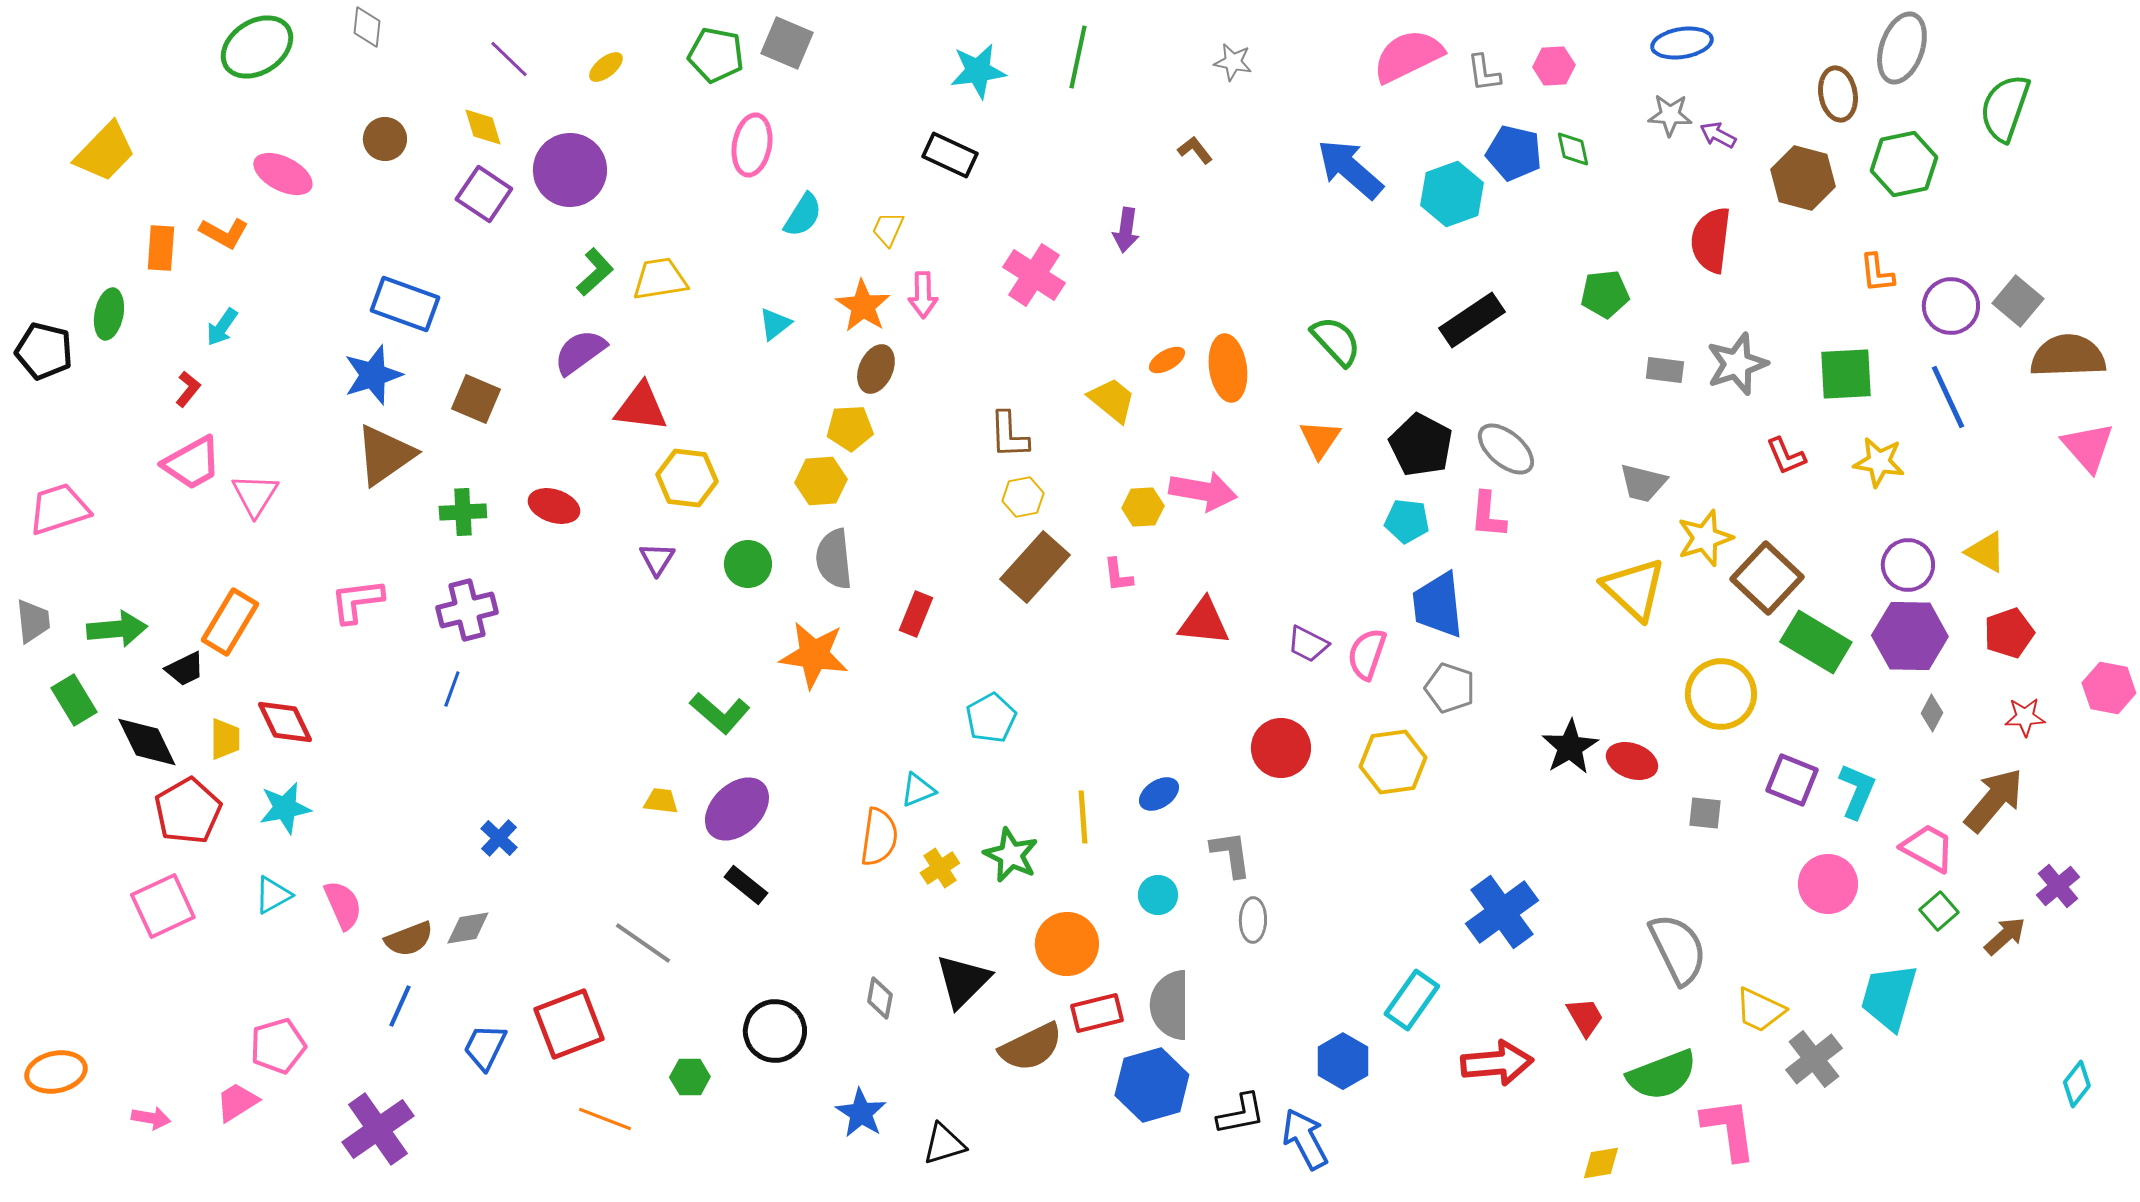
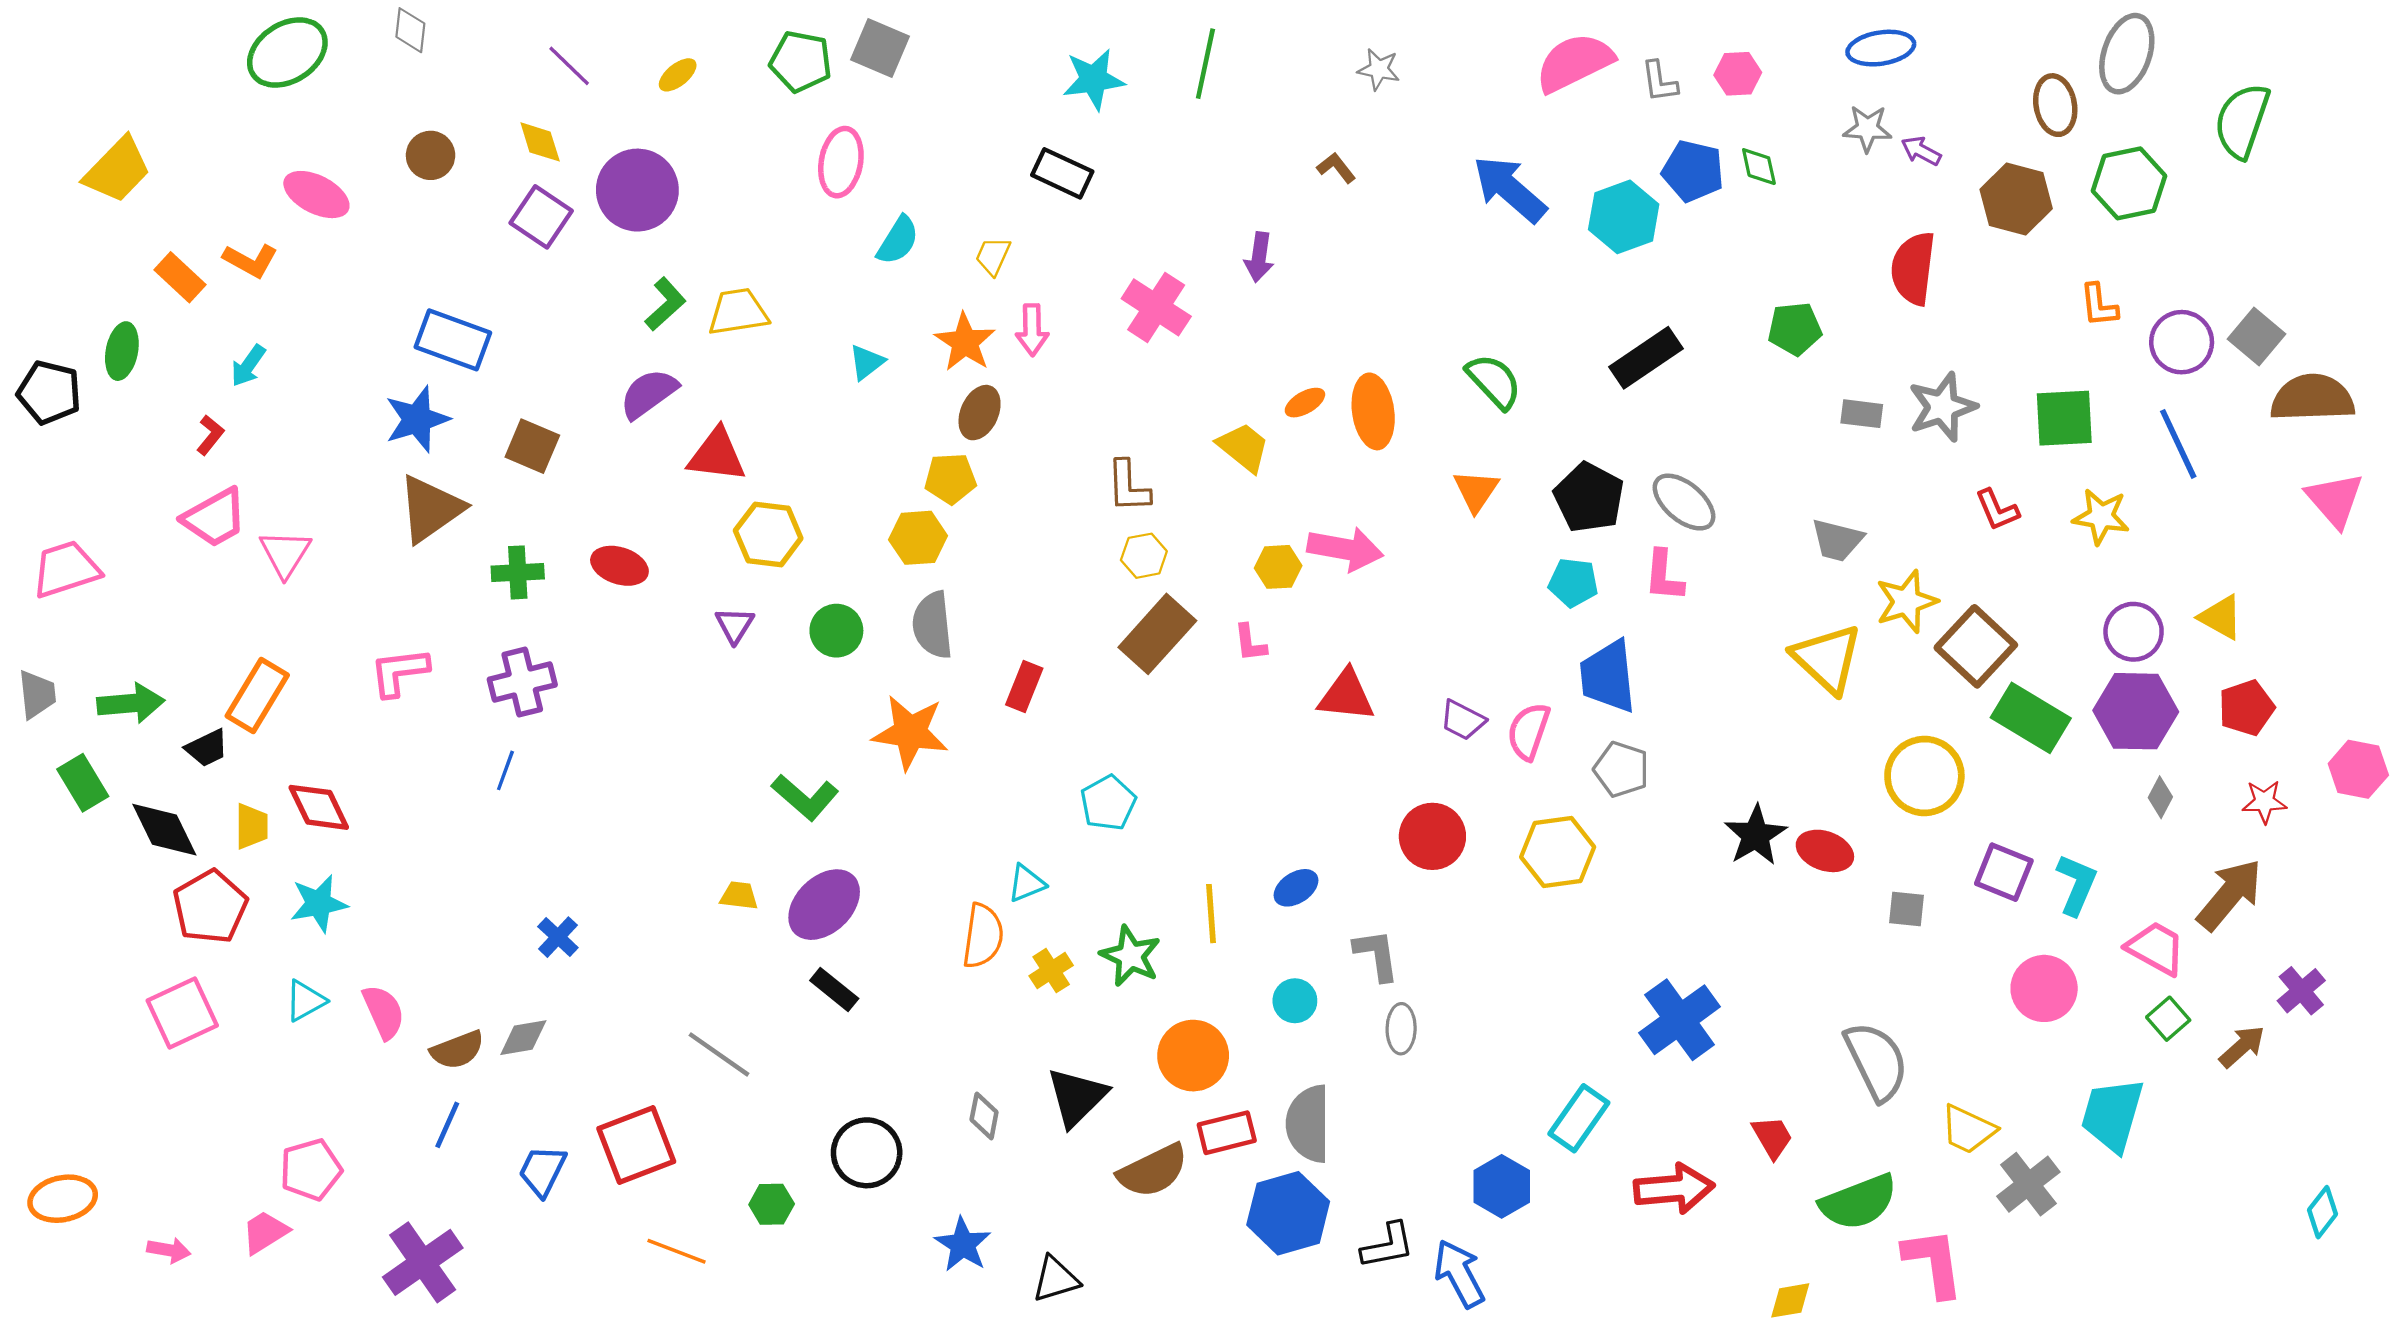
orange rectangle: (161, 248) -> (180, 277), turned -51

